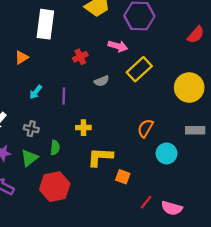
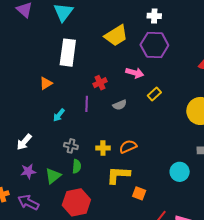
yellow rectangle: (139, 69) -> (154, 94), size x0.6
purple line: (64, 96) -> (87, 104), moved
orange semicircle: (145, 128) -> (128, 147), moved, turned 36
gray cross: (31, 129) -> (71, 146), moved

